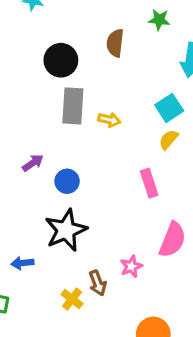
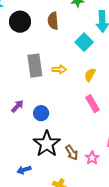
black circle: (61, 60) -> (20, 22), moved
cyan square: (169, 108) -> (84, 42), moved
yellow semicircle: (169, 140) -> (90, 75), moved
brown arrow: (98, 283) -> (72, 153), moved

